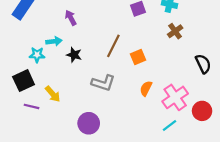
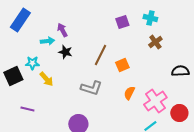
cyan arrow: (54, 41) -> (47, 41), moved
black star: (74, 55) -> (65, 52), moved
black semicircle: (203, 64) -> (180, 71), turned -66
black square: (24, 81) -> (13, 76), moved
yellow arrow: (53, 94) -> (46, 79), moved

